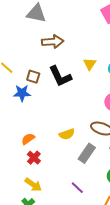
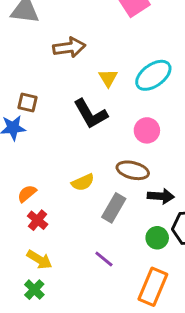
brown arrow: (53, 42) -> (69, 47), moved
black L-shape: (60, 76) -> (91, 114), moved

